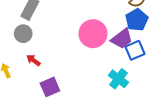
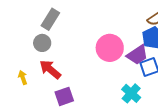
red arrow: (33, 60) -> (50, 69), size x1.6

